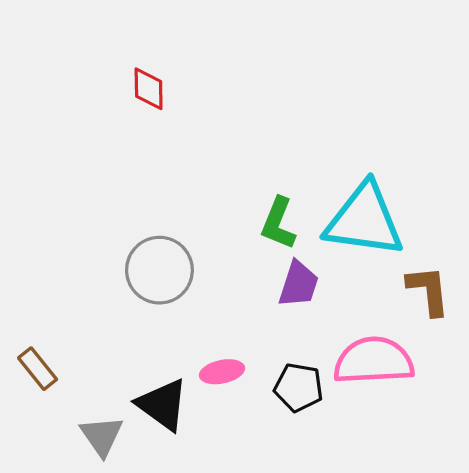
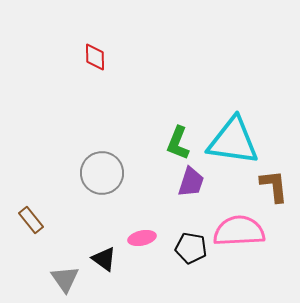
brown rectangle: (38, 369) -> (31, 220), moved
black triangle: (163, 405) -> (104, 259), size x0.7

